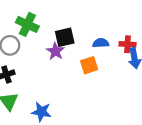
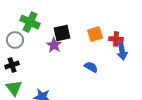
blue semicircle: (101, 43) -> (91, 67), moved, turned 32
orange square: (89, 65) -> (95, 34), moved

